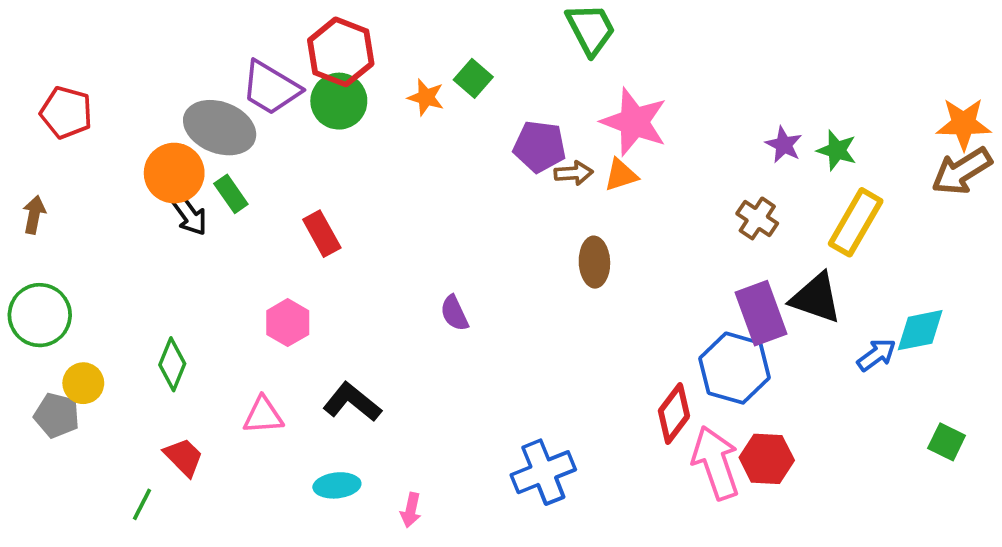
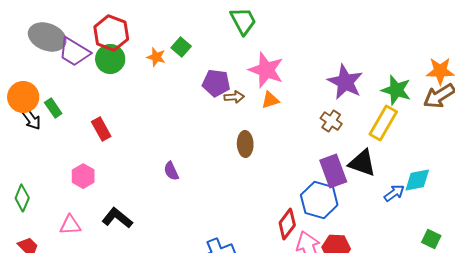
gray ellipse: (220, 128) -> (47, 37), moved
purple star: (784, 145) -> (345, 82), size x1.8
green star: (837, 150) -> (396, 90), moved, size x1.4
orange triangle: (621, 175) -> (270, 100), moved

